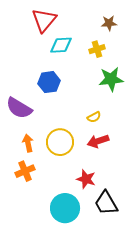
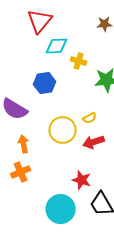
yellow cross: (97, 49) -> (79, 61), moved, turned 35
yellow circle: (60, 142) -> (63, 130), moved

